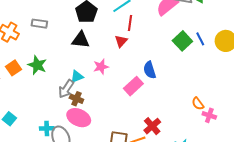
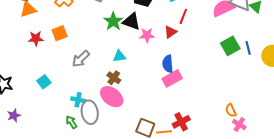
green star: (37, 65) -> (113, 21), moved
pink star: (101, 67) -> (147, 35), moved
blue semicircle: (150, 70) -> (168, 64), moved
gray arrow: (66, 89) -> (81, 59), moved

